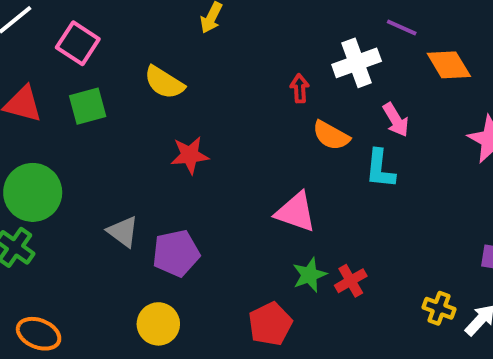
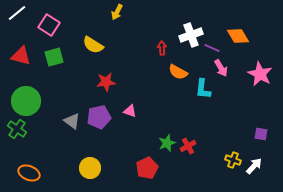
purple line: (402, 28) -> (212, 48), moved
pink arrow: (396, 120) -> (221, 68), moved
pink triangle: (296, 212) -> (130, 111), moved, size x0.6
purple pentagon: (176, 253) -> (99, 117), moved

